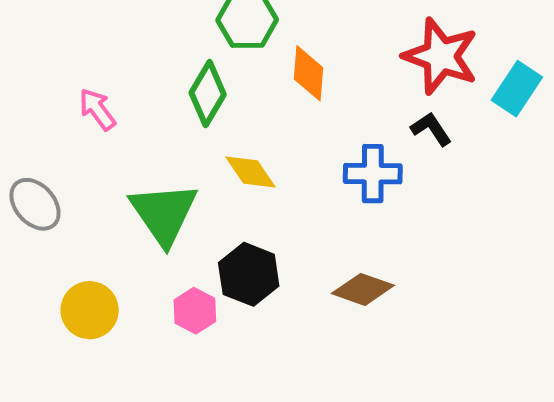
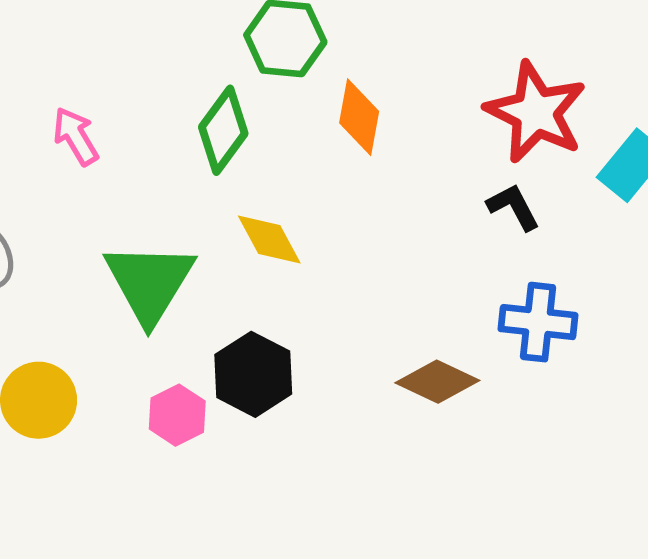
blue cross: (373, 174) -> (538, 322), moved
brown diamond: (363, 289) -> (437, 382), moved

